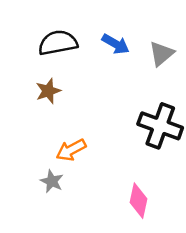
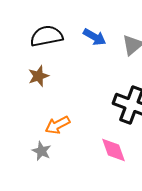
pink diamond: (139, 201) -> (114, 150), moved, turned -32

